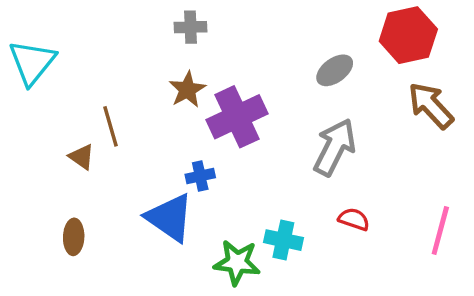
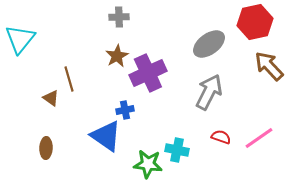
gray ellipse: (335, 70) -> (209, 44), size x1.4
pink line: (440, 230) -> (259, 138), moved, turned 40

